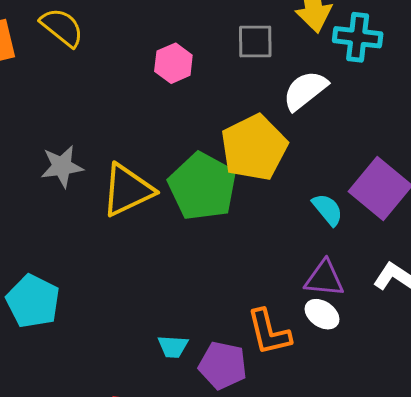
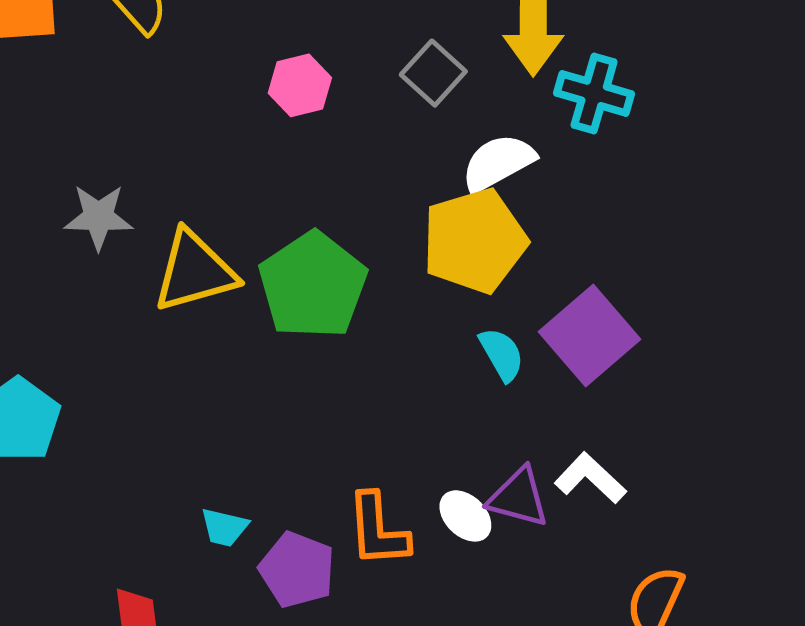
gray square: (255, 41) -> (433, 73), turned 33
yellow pentagon: (254, 148) -> (474, 241), moved
purple triangle: (324, 279) -> (518, 497), moved

